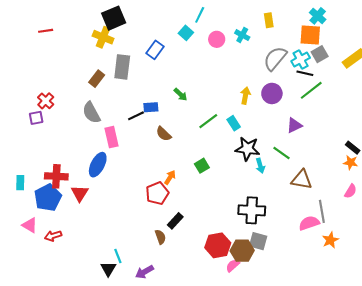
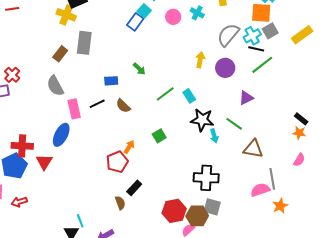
blue rectangle: (155, 50) -> (135, 22), moved
yellow arrow: (245, 96) -> (200, 60), moved
black line: (136, 116) -> (97, 104), moved

